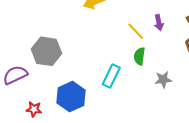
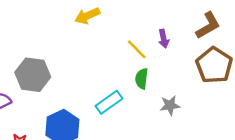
cyan rectangle: (111, 76) -> (109, 102), turned 30

